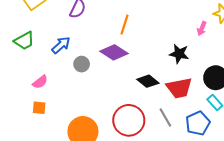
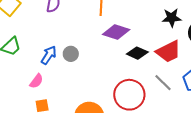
blue arrow: (61, 45) -> (49, 55), moved
purple diamond: (114, 52) -> (116, 32), moved
black star: (179, 54) -> (172, 18), moved

